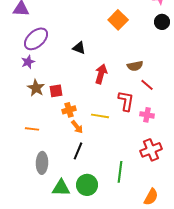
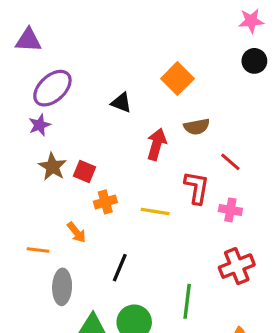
orange square: (118, 20) -> (177, 79), moved
brown semicircle: (135, 66) -> (197, 127), moved
red square: (56, 91) -> (84, 171), turned 32
orange arrow: (77, 127) -> (76, 232), moved
orange line: (32, 129) -> (38, 250), moved

